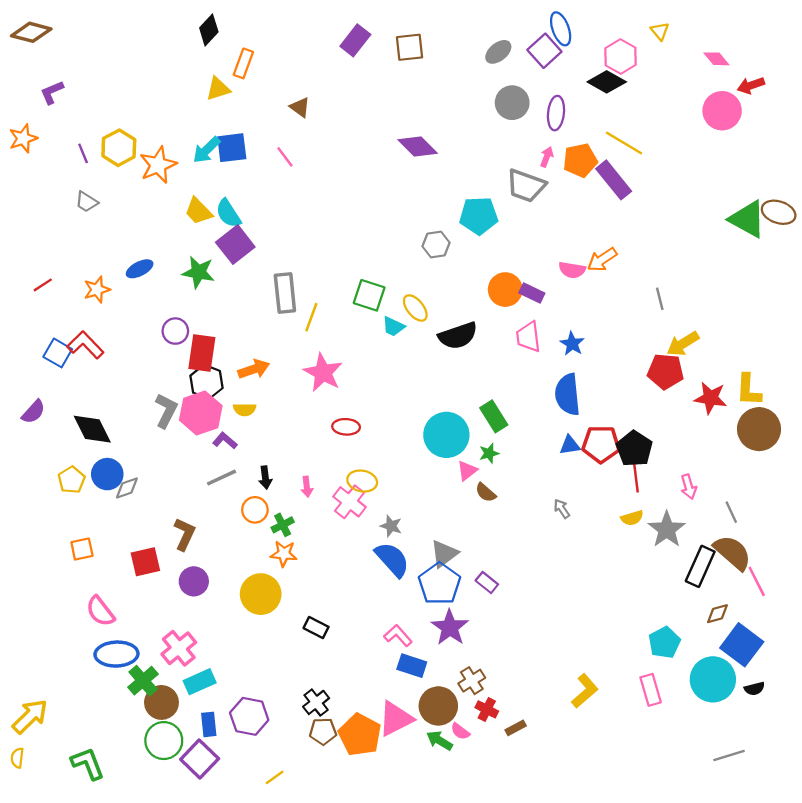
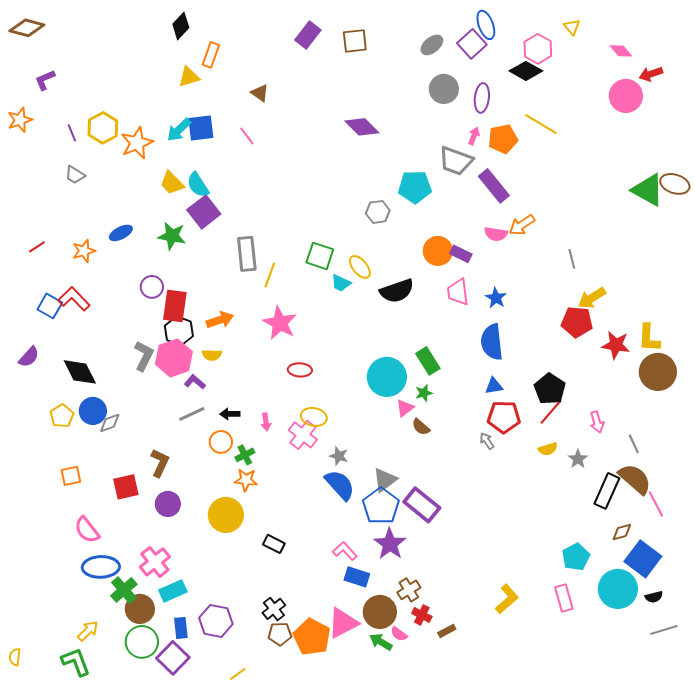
purple rectangle: (614, 180) -> (494, 186), moved
red pentagon: (601, 444) -> (504, 417), moved
red line: (636, 475) -> (551, 412), turned 48
black arrow: (265, 478) -> (230, 414), turned 96
gray star: (667, 529) -> (578, 459), size x0.6
purple rectangle: (487, 583) -> (422, 505), size x1.8
yellow arrow: (30, 716) -> (88, 631), moved, size x0.7
gray line: (729, 756) -> (664, 630), moved

